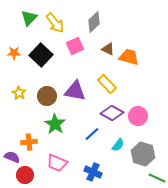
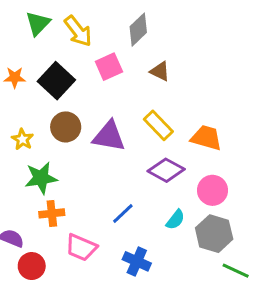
orange trapezoid: (129, 57) -> (206, 138), moved
brown circle: (47, 96) -> (66, 127), moved
pink circle: (138, 116) -> (213, 190), moved
green star: (55, 124) -> (41, 178), moved, turned 30
blue line: (92, 134) -> (123, 213), moved
orange cross: (29, 142) -> (52, 213), moved

